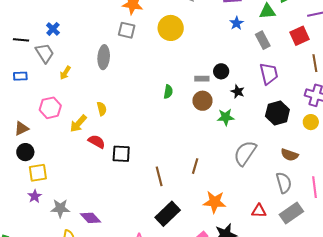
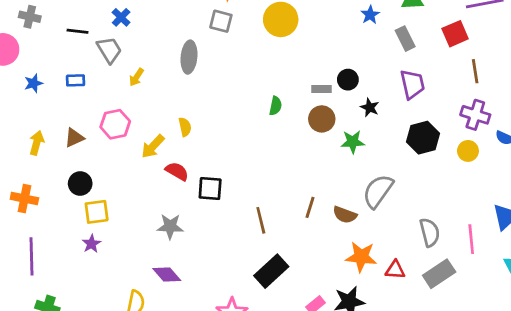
brown triangle: (21, 128) -> (74, 138), moved
brown semicircle: (290, 155) -> (345, 215), moved
orange star: (215, 202) -> (361, 257), moved
gray star: (60, 208) -> (170, 226), moved

